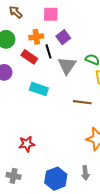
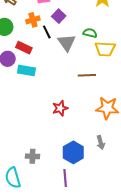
red rectangle: (29, 57) -> (24, 48), moved
cyan rectangle: (39, 89) -> (26, 71), moved
red star: (27, 144) -> (60, 108), moved

